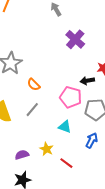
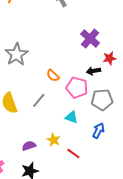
purple cross: (75, 39) -> (90, 39), moved
orange semicircle: (34, 85) -> (53, 76), moved

